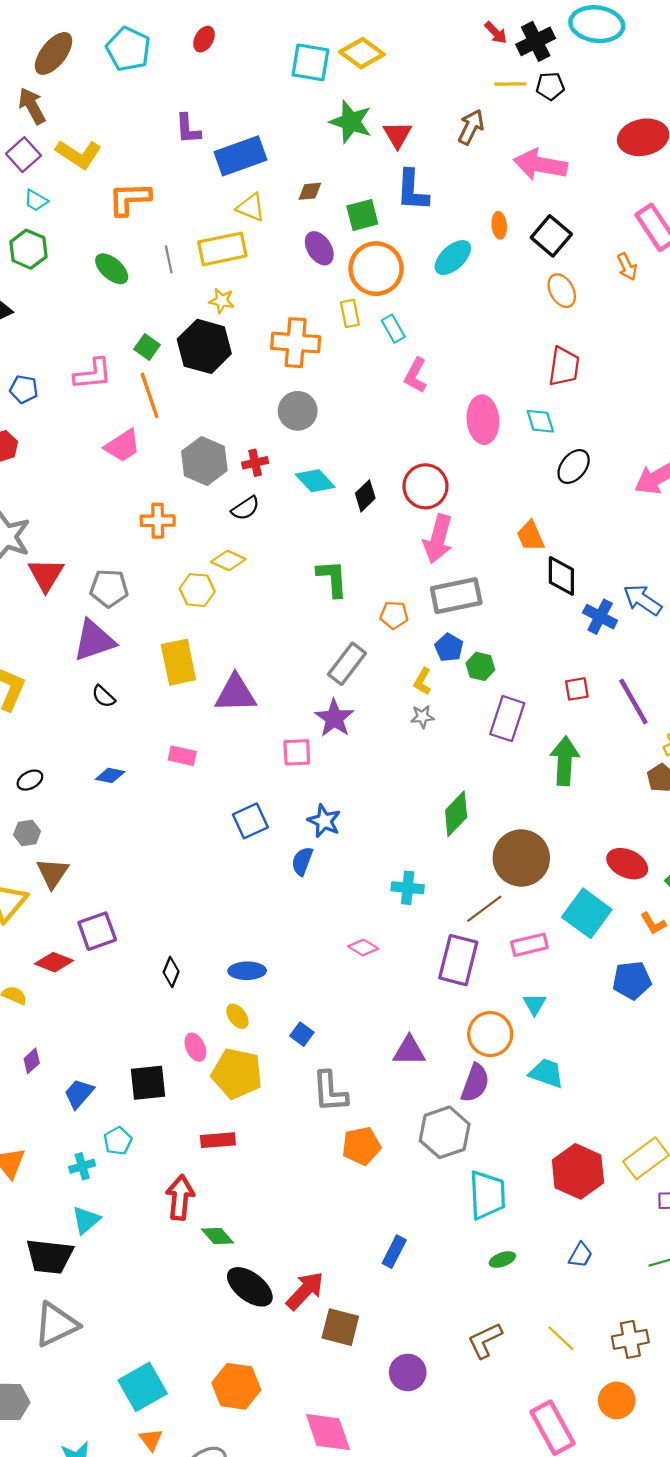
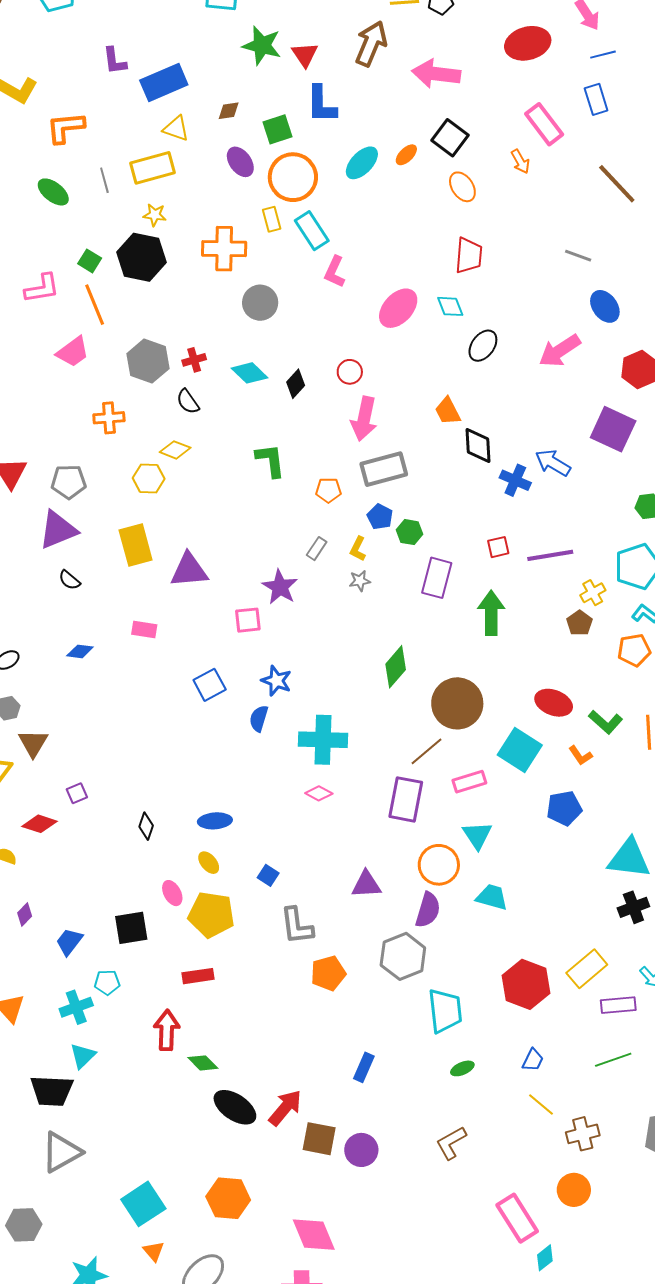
brown arrow: (471, 127) -> (371, 44), size x1.4
orange ellipse: (499, 225) -> (406, 155), moved, turned 55
cyan rectangle: (393, 329) -> (312, 231), size x1.5
gray circle: (298, 411) -> (260, 303), moved
pink ellipse: (483, 420) -> (398, 308), turned 51
red circle: (425, 486) -> (350, 372), size x0.6
black semicircle: (245, 508) -> (188, 402), turned 92
gray rectangle: (347, 664) -> (317, 549), moved, size x0.6
purple line: (633, 702) -> (550, 555), turned -66
cyan cross: (408, 888) -> (323, 740), moved, size x1.6
purple square: (97, 931) -> (77, 793), size x0.6
cyan triangle: (534, 1004) -> (477, 835), size x1.4
cyan pentagon: (118, 1141) -> (107, 982), turned 30
cyan cross: (82, 1166) -> (76, 1007), size x1.4
yellow line: (561, 1338) -> (541, 1104), moved
purple circle: (408, 1372) -> (361, 1150), moved

